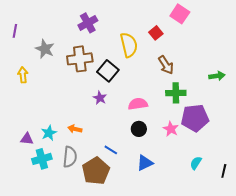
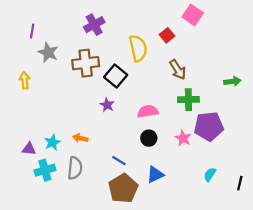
purple line: (15, 31) -> (32, 31), moved
brown pentagon: (96, 171) -> (123, 188), moved

